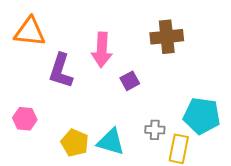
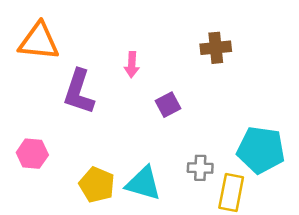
brown cross: (167, 37) -> (216, 48), size x0.7
pink arrow: (102, 50) -> (132, 65), size x0.6

